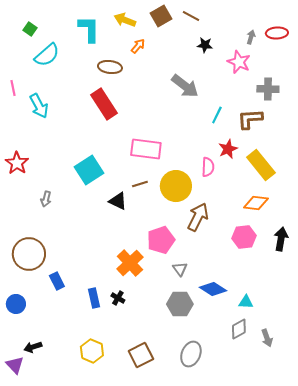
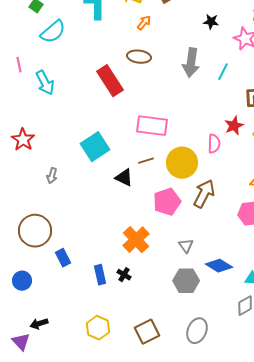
brown ellipse: (110, 67) -> (139, 57), moved
gray arrow: (185, 86) -> (191, 63), turned 60
cyan line: (217, 115) -> (223, 72), moved
pink pentagon: (161, 240) -> (167, 202), moved

